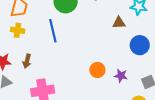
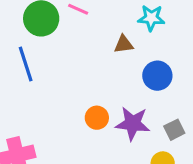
purple star: (121, 76) -> (133, 123), size x1.6

